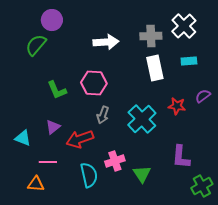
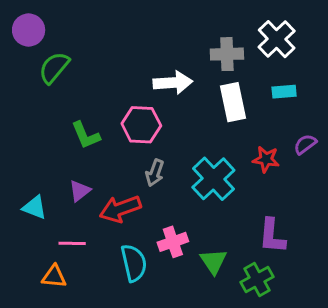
purple circle: (52, 20) -> (29, 30), moved
white arrow: (106, 42) -> (173, 83), moved
green cross: (202, 186) -> (257, 280), moved

